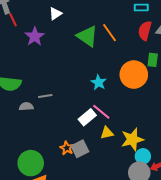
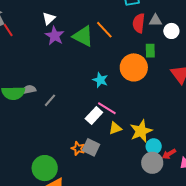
purple star: (35, 36) -> (55, 36), moved
gray line: (45, 96) -> (50, 100), turned -32
gray semicircle: (26, 107) -> (29, 90), moved
gray square: (80, 149) -> (91, 147), turned -30

